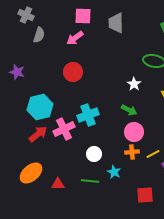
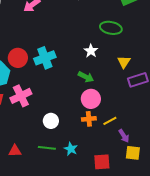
red circle: (73, 72) -> (18, 58), moved
cyan cross: (88, 115) -> (45, 58), moved
cyan star: (114, 172) -> (71, 149), moved

